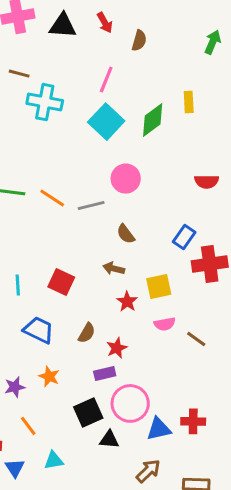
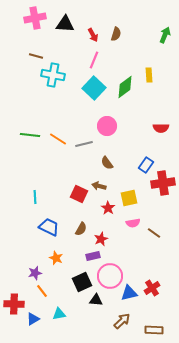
red arrow: (105, 23) -> (93, 35), moved
red square: (61, 282) -> (79, 194), moved
purple star: (15, 387) -> (35, 273), moved
red cross: (193, 421) -> (152, 288), turned -35
blue triangle: (15, 468) -> (33, 319), turned 32

